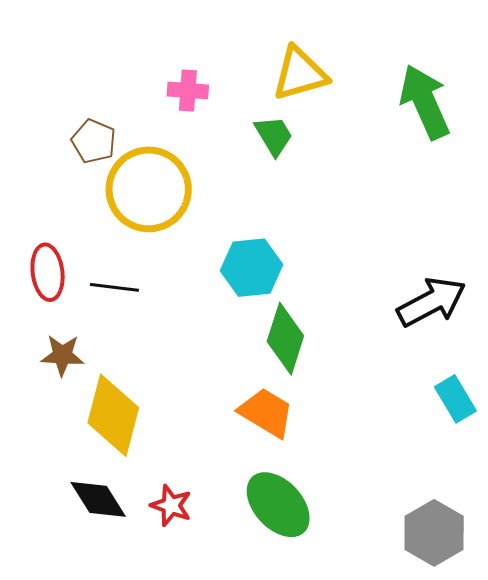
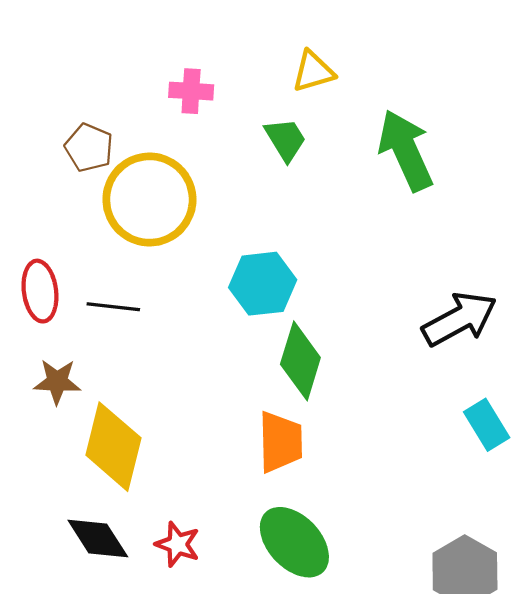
yellow triangle: (300, 74) -> (313, 71), size x0.7
green arrow: (425, 102) -> (406, 150), moved
orange trapezoid: (266, 413) -> (280, 442), turned 58

